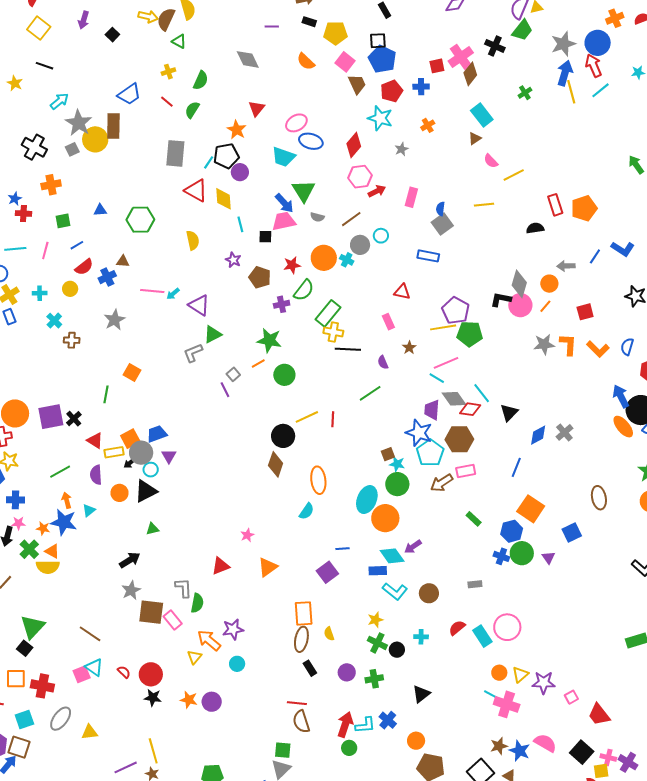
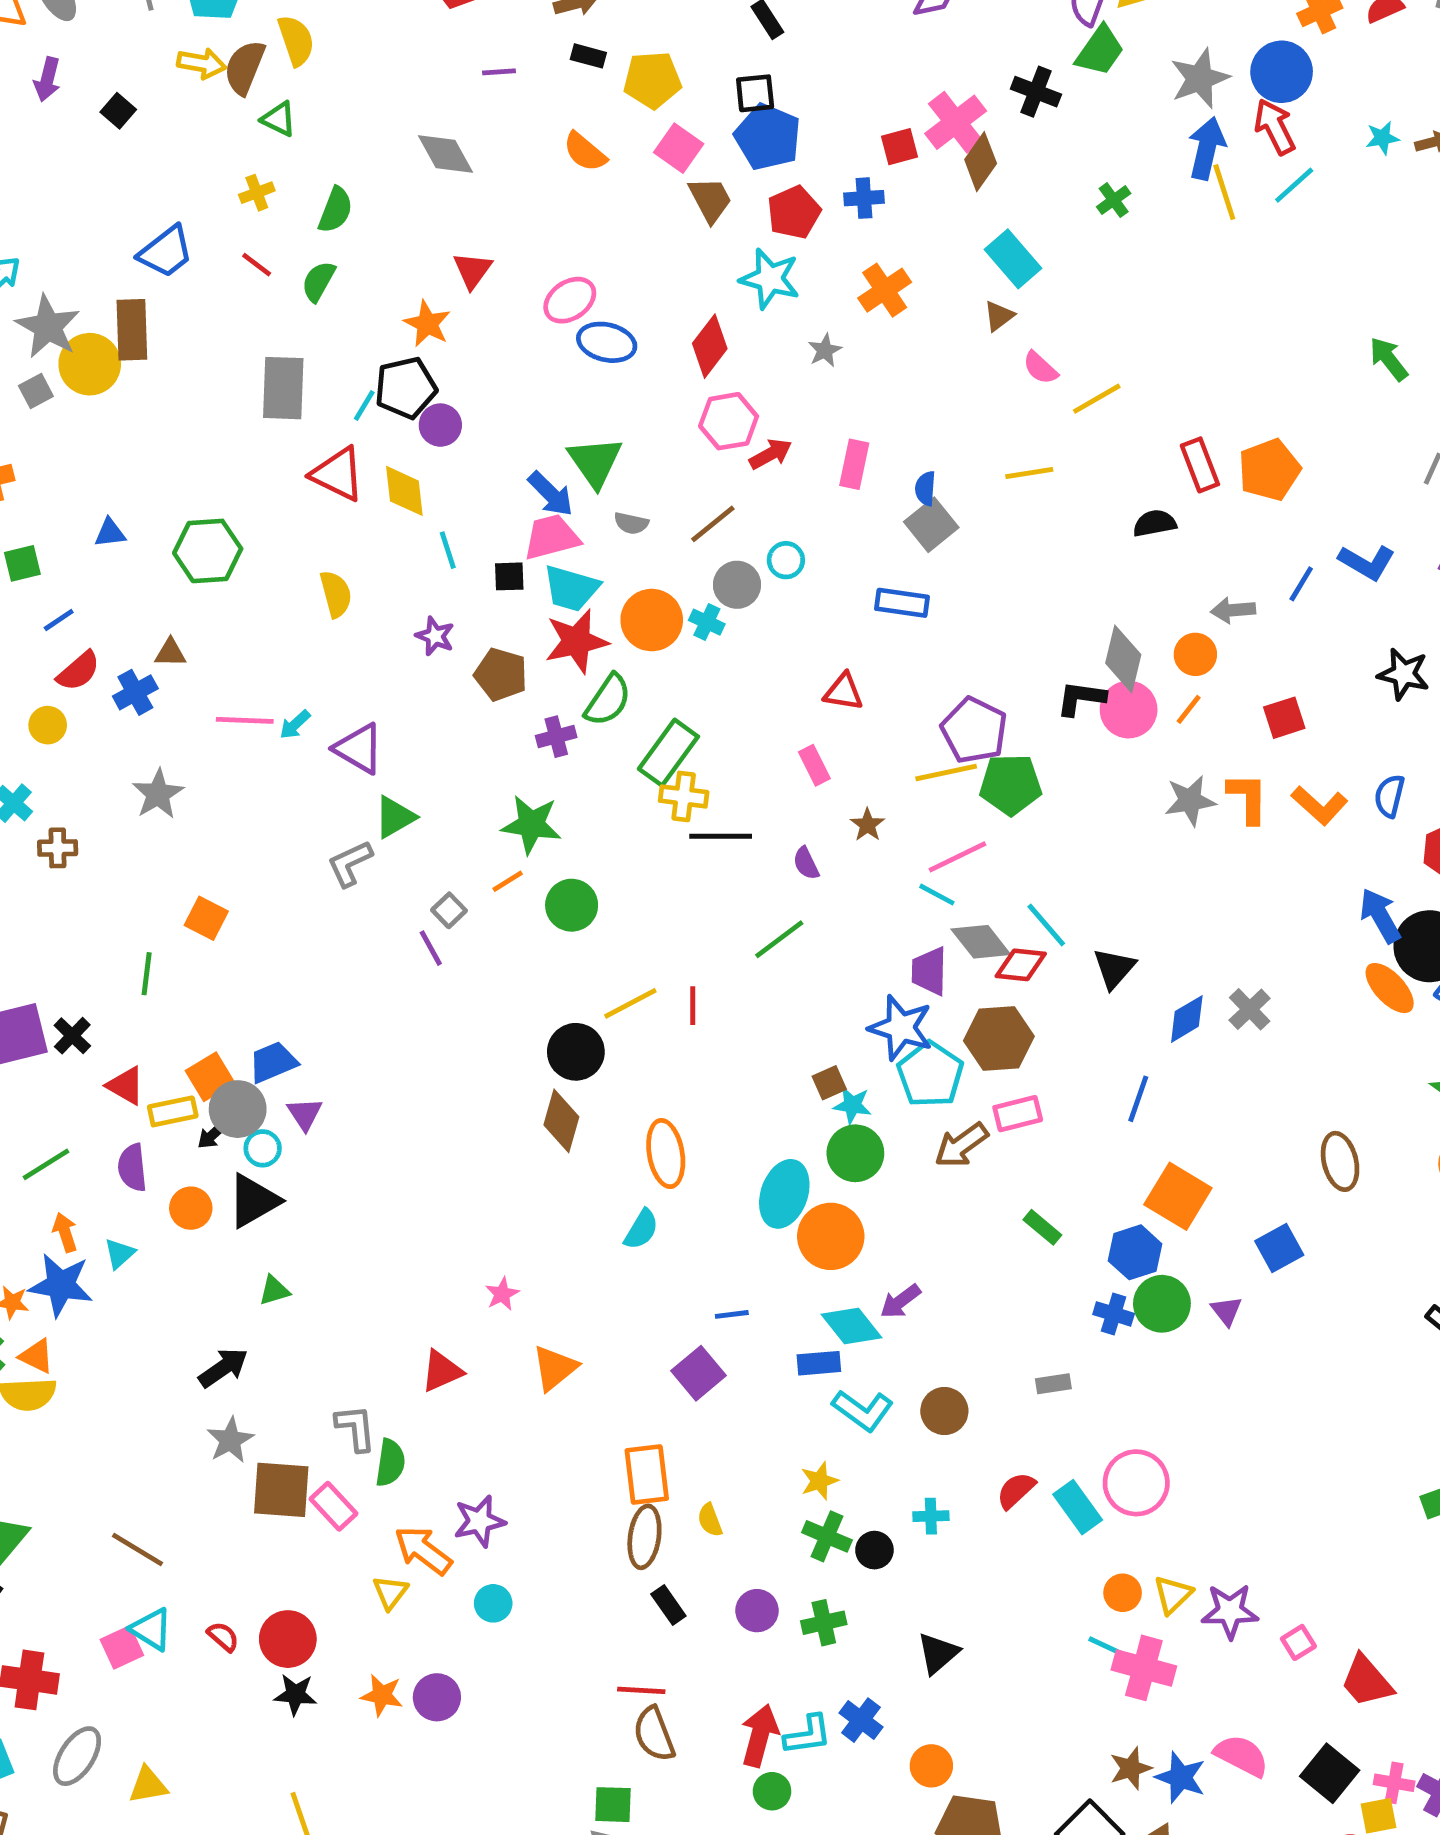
orange cross: (428, 125) -> (885, 290), size x1.5
cyan trapezoid: (283, 157) -> (571, 588), moved
red star: (292, 265) -> (576, 641), size x1.5

